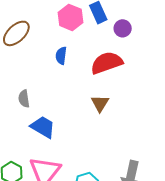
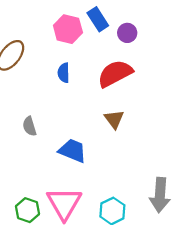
blue trapezoid: (43, 127) -> (73, 151), moved

